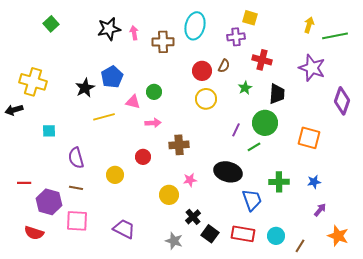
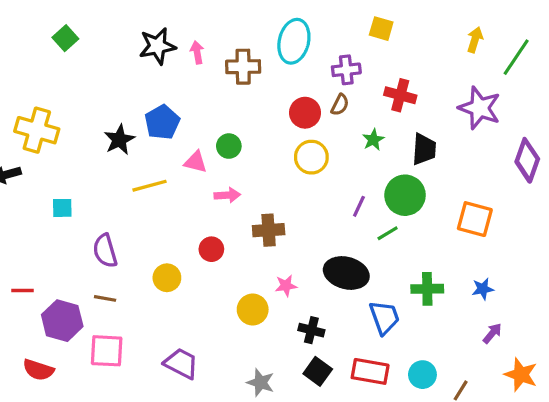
green line: (335, 36) -> (516, 57), turned -45
purple cross: (236, 37) -> (346, 70), moved
black cross: (193, 217) -> (311, 330), moved, turned -35

